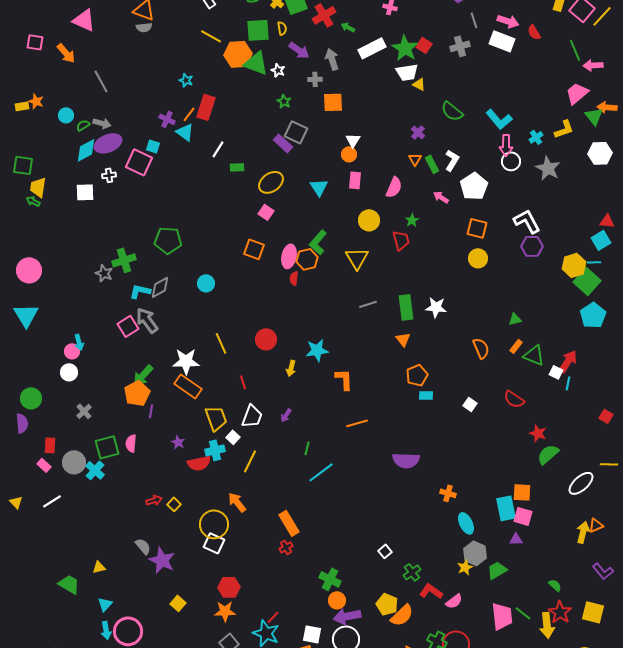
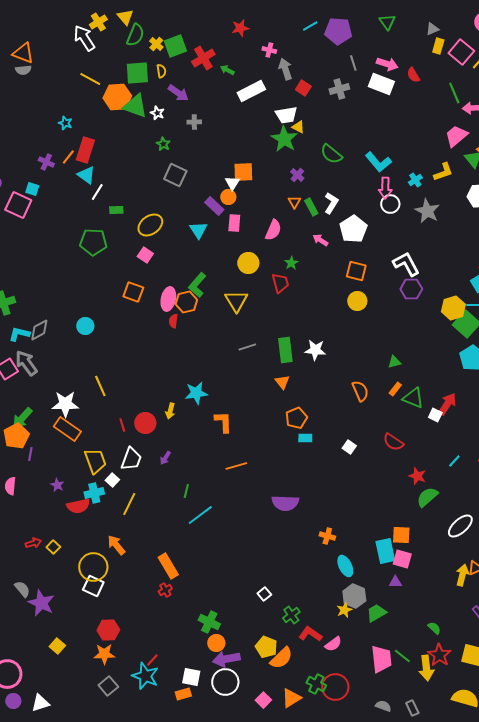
green star: (405, 48) -> (284, 139), moved
gray arrow: (332, 59) -> (285, 69), moved
orange square: (333, 102) -> (243, 172), moved
cyan triangle: (185, 132) -> (86, 175), moved
purple rectangle: (283, 143) -> (214, 206), moved
green pentagon: (168, 240) -> (93, 242), moved
red circle: (266, 339) -> (145, 423), moved
cyan line: (568, 383) -> (454, 461), moved, turned 32

